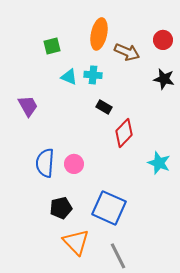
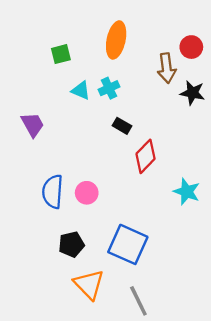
brown arrow: (127, 52) -> (167, 68), moved, turned 60
cyan cross: (93, 75) -> (109, 88), turned -30

